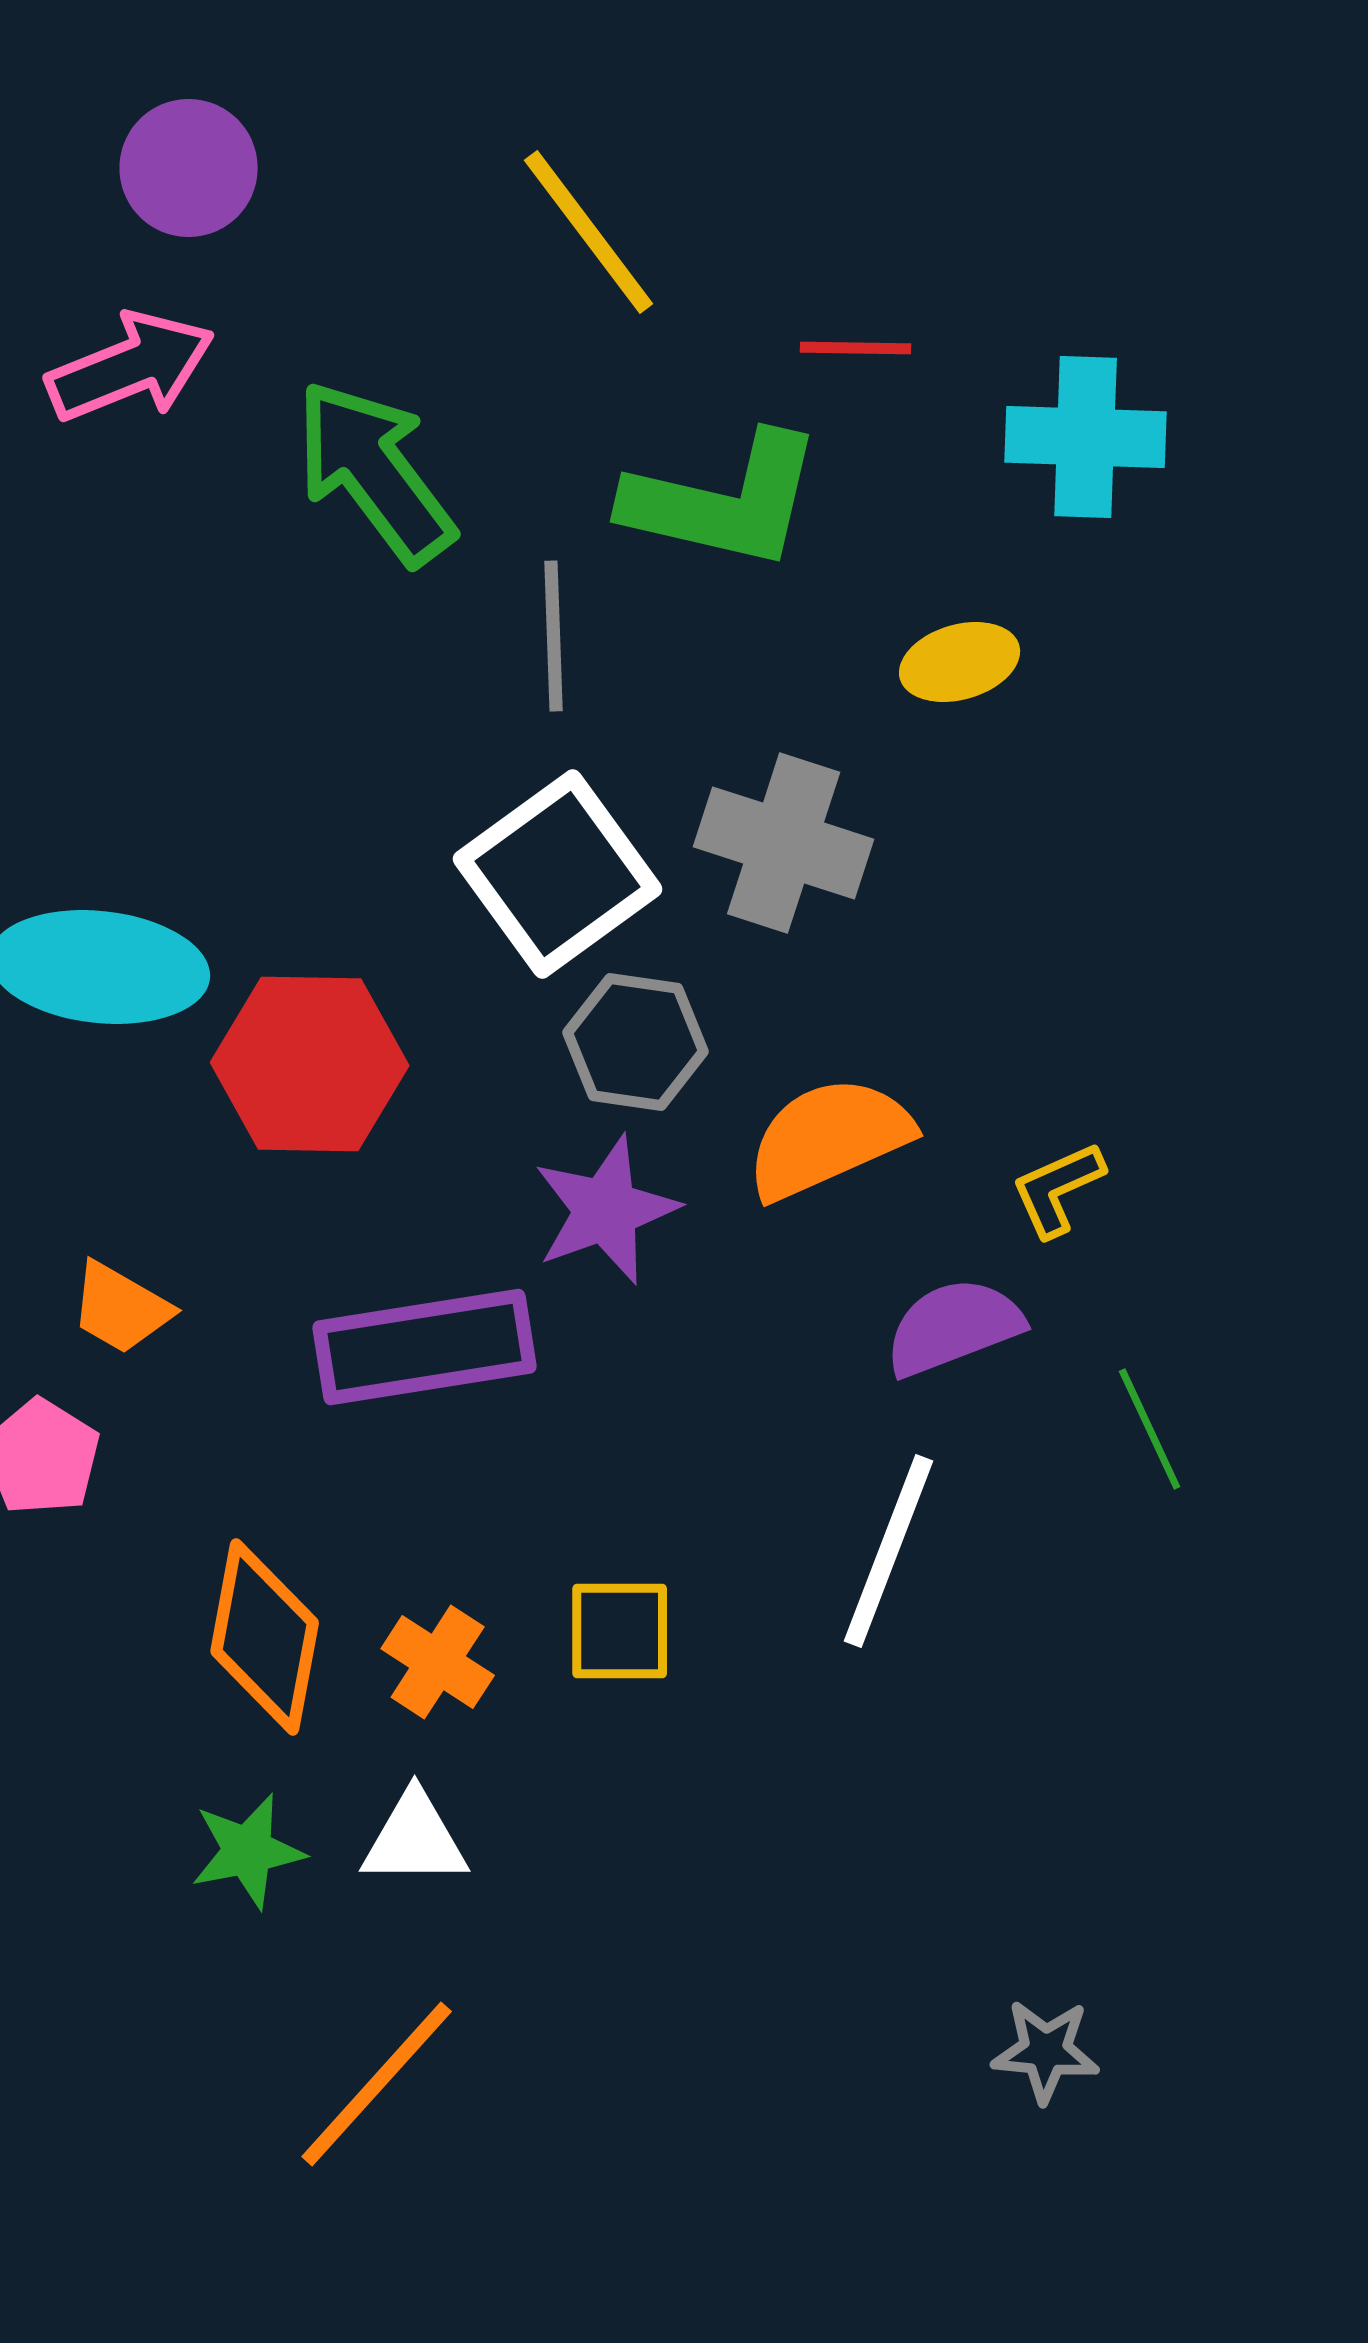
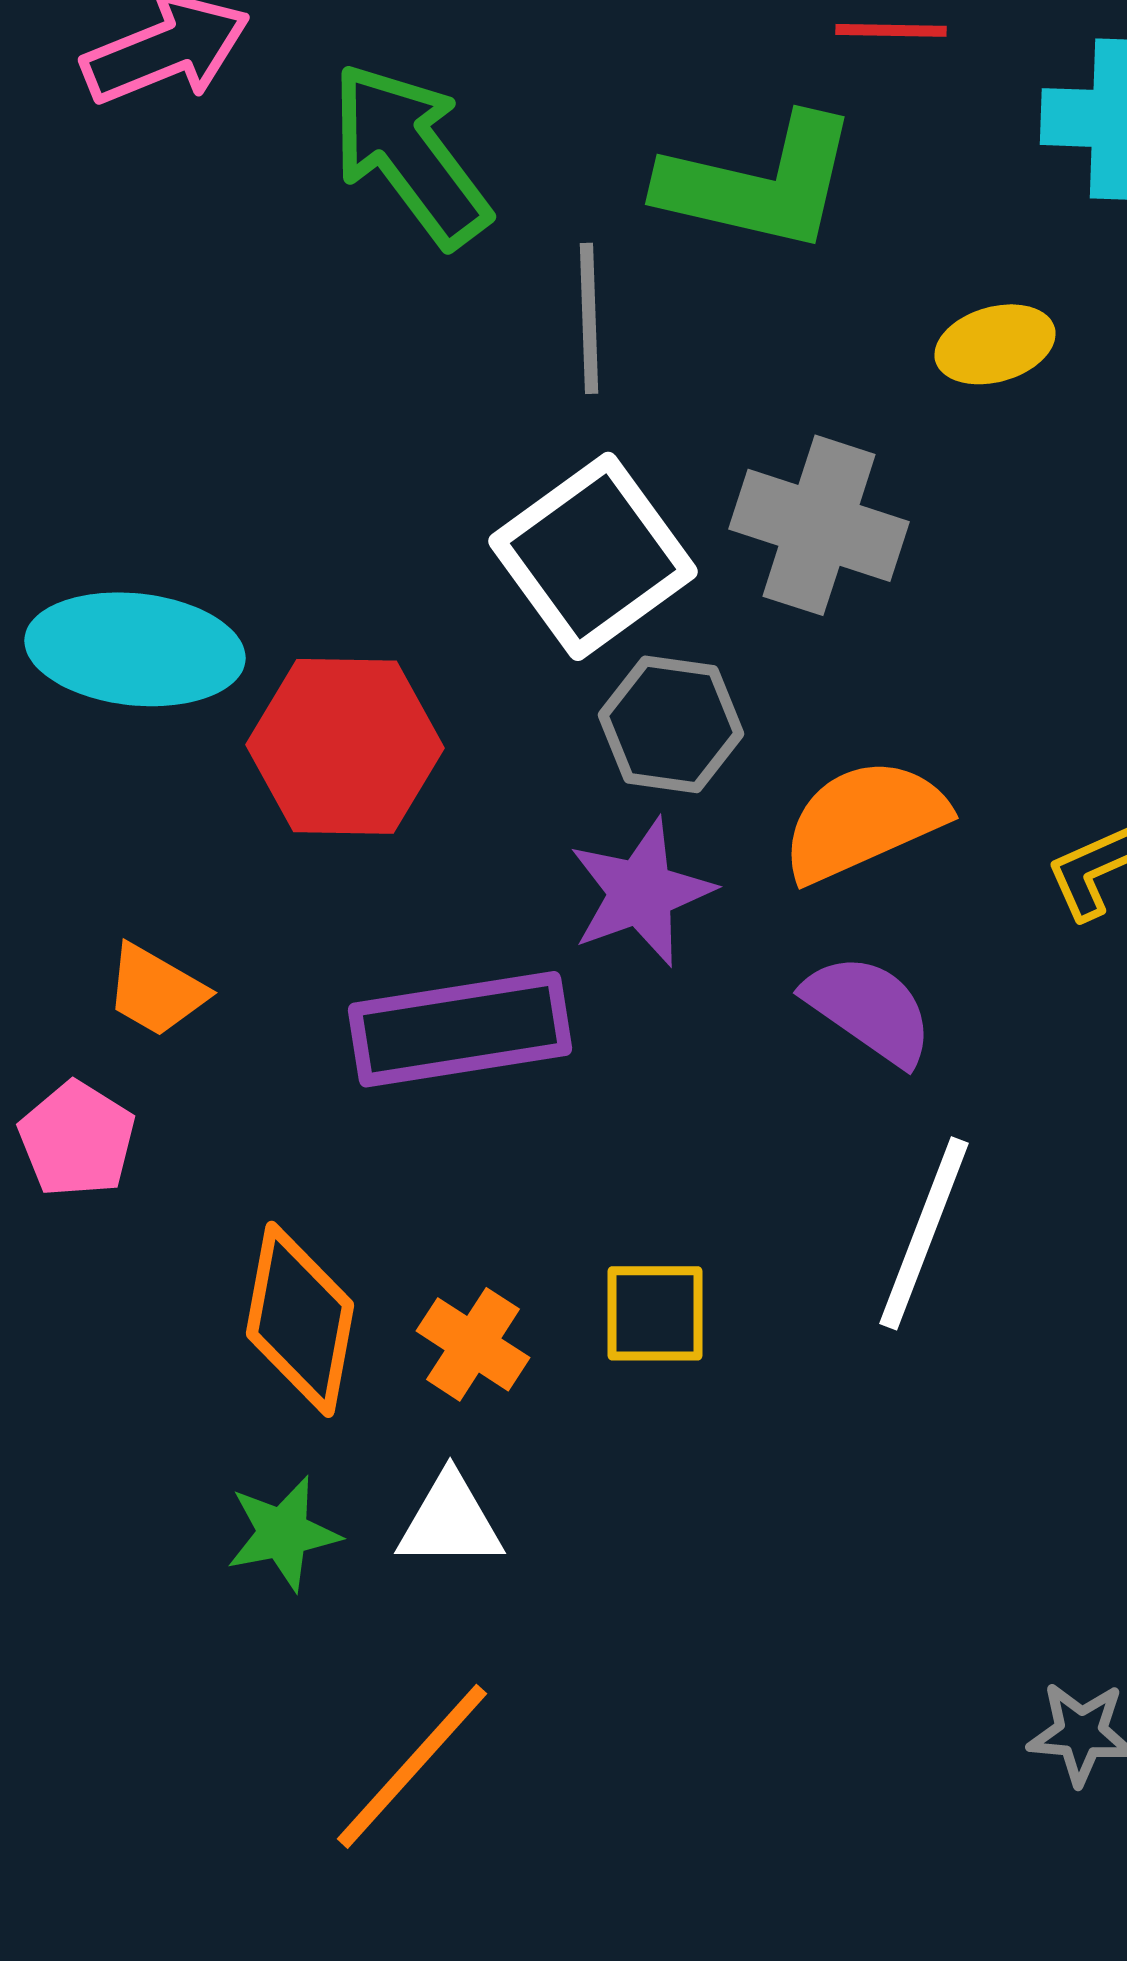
purple semicircle: (954, 1327) -> (869, 1009), moved, turned 56

